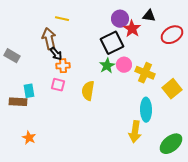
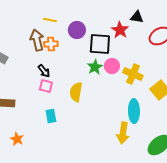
purple circle: (120, 19) -> (77, 30), moved
black square: (112, 43) -> (100, 44), turned 30
black arrow: (56, 54) -> (44, 71), moved
orange cross: (63, 66) -> (51, 44), moved
cyan rectangle: (29, 91) -> (51, 116), moved

